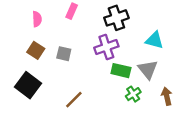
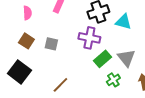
cyan triangle: (155, 40) -> (123, 22), moved
purple cross: (106, 47) -> (89, 38), turned 30
green rectangle: (121, 71) -> (102, 59), turned -54

